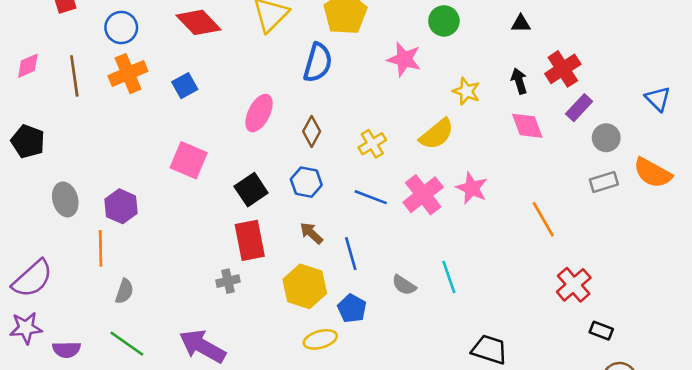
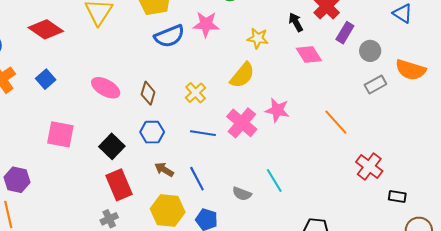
blue semicircle: (318, 63) -> (169, 36), moved, turned 64
pink ellipse: (259, 113) -> (106, 88), turned -76

